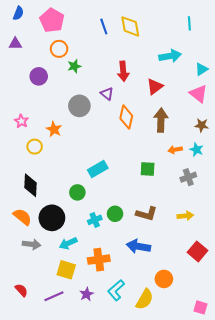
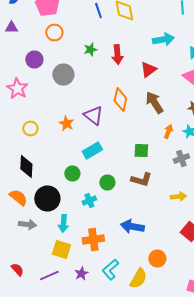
green star: (74, 66) -> (90, 50), moved
purple triangle: (107, 94) -> (93, 116), moved, size x1.5
gray circle: (79, 106) -> (63, 74), moved
brown arrow: (161, 120) -> (154, 102), turned -35
pink star: (21, 121) -> (17, 88), moved, size x1.5
orange star: (54, 129) -> (66, 124), moved
orange arrow: (175, 150) -> (168, 132), turned 120
green circle: (115, 214) -> (107, 182), moved
brown L-shape: (147, 214) -> (141, 180), moved
cyan arrow: (68, 243) -> (63, 224), turned -60

